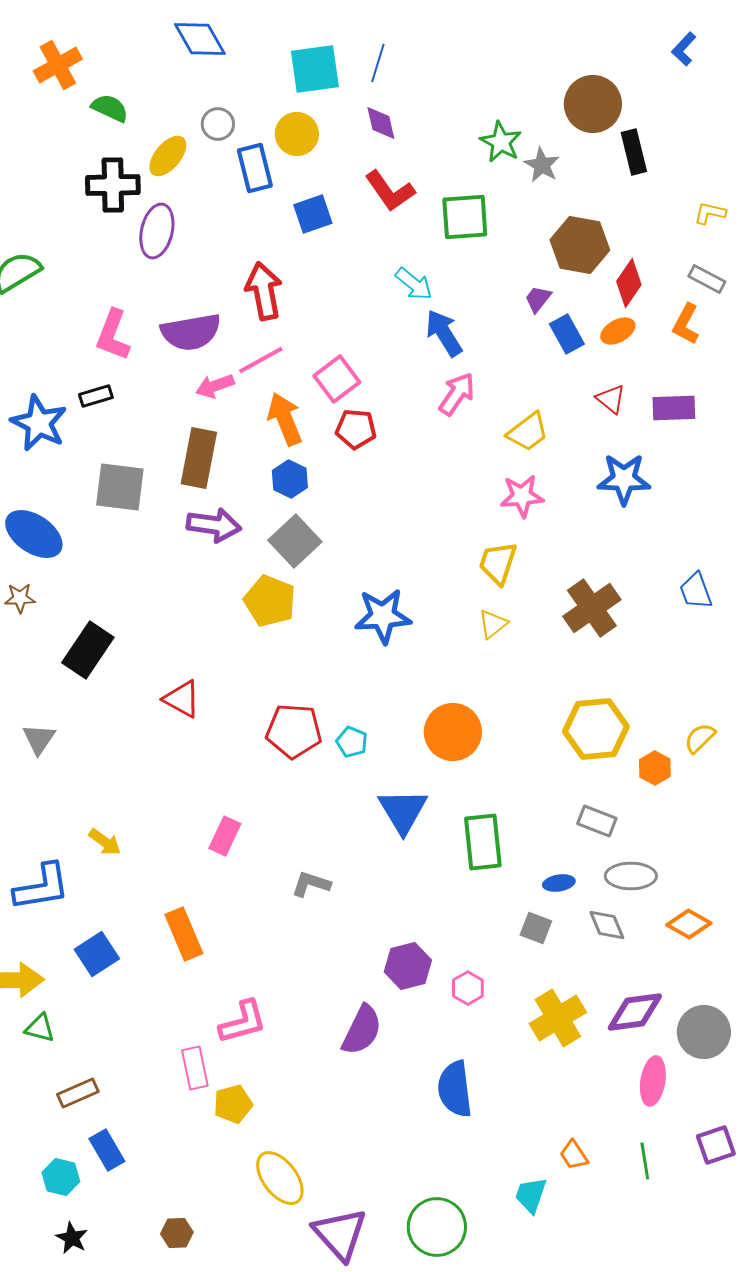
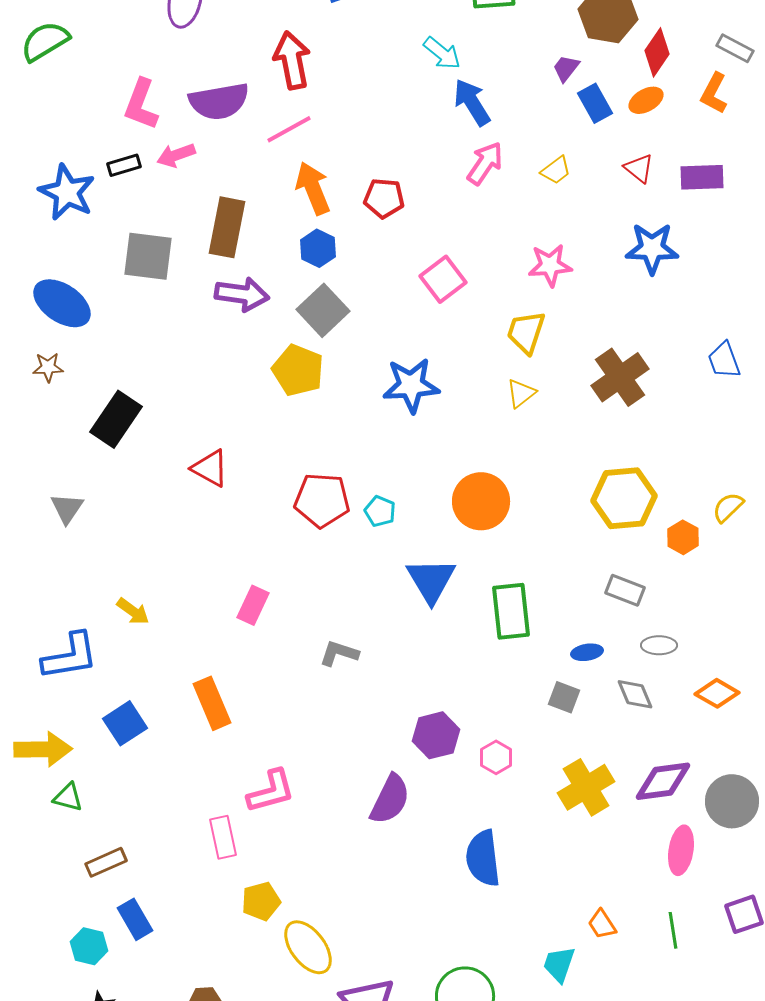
pink square: (337, 379) -> (443, 279), moved
pink arrow: (215, 386) -> (176, 155), moved
yellow trapezoid: (528, 432) -> (556, 170), moved, size x0.7
gray ellipse: (631, 876) -> (659, 645), size x0.7
yellow pentagon: (233, 1104) -> (261, 901), moved

